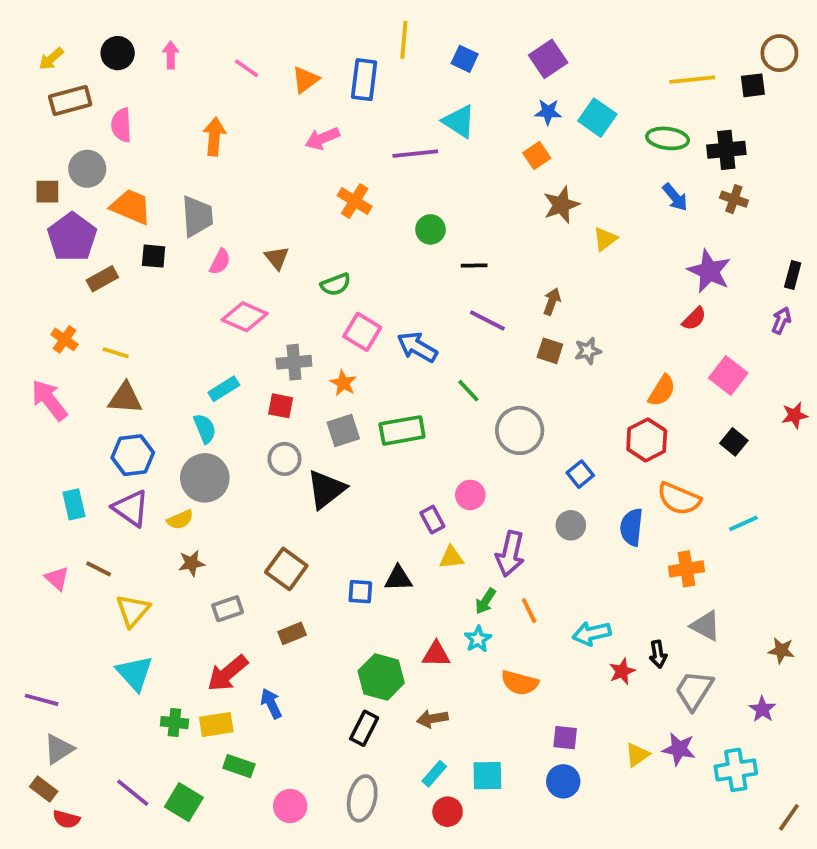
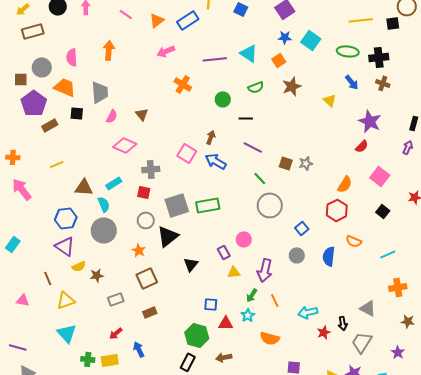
blue rectangle: (364, 80) -> (188, 20), turned 50
cyan triangle: (459, 121) -> (249, 53), moved
pink semicircle: (121, 125) -> (72, 57), moved
yellow triangle: (605, 239) -> (330, 100), moved, turned -40
green semicircle: (336, 284) -> (256, 87), moved
brown arrow: (552, 302) -> (211, 137), moved
orange cross: (64, 339) -> (13, 157), moved, turned -32
yellow line: (116, 353) -> (57, 164), turned -40
orange star: (343, 383) -> (139, 250), moved
green line: (468, 391) -> (260, 178), moved
brown triangle: (125, 398) -> (84, 187), moved
gray square: (343, 430) -> (177, 205), size x1.4
orange semicircle: (679, 499) -> (354, 241), size x0.7
cyan rectangle: (74, 504) -> (13, 244), moved, turned 49
yellow semicircle: (180, 520) -> (79, 266), moved
brown line: (99, 569) -> (48, 278), turned 40
brown square: (286, 569) -> (147, 278), turned 30
orange cross: (686, 569) -> (398, 287), moved
pink triangle: (57, 578) -> (23, 300), moved, turned -32
black triangle: (398, 578) -> (191, 264), moved, turned -49
blue square: (360, 592) -> (211, 304), moved
yellow triangle: (133, 611) -> (66, 300), turned 30
red arrow: (228, 673) -> (116, 333), size x0.6

